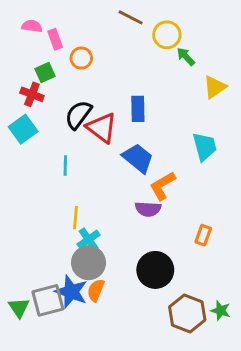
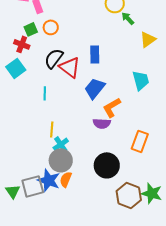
orange circle: (81, 58) -> (51, 27), moved
blue trapezoid: (138, 158) -> (95, 88), turned -90
orange rectangle: (203, 235) -> (140, 141), size x1.5
green star: (221, 311) -> (152, 193), size x1.5

